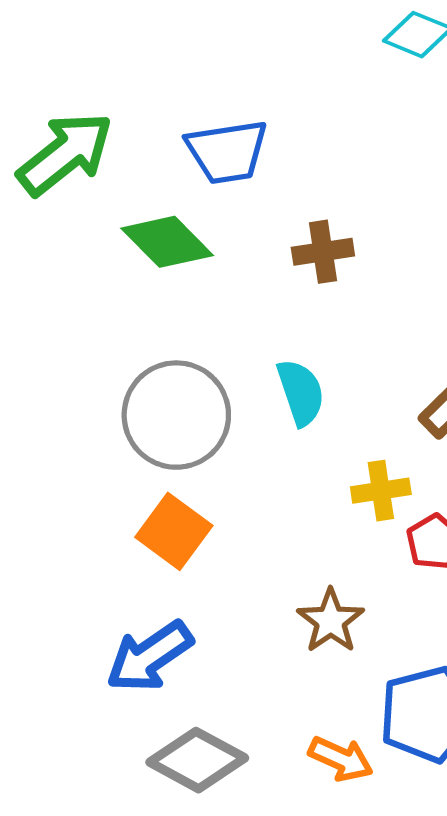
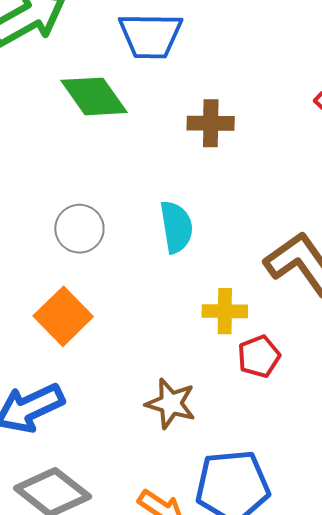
gray circle: (176, 415) -> (79, 229), size x0.6
brown star: (331, 621) -> (171, 403), turned -30

